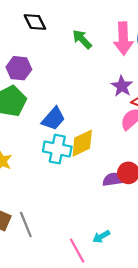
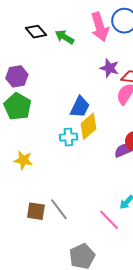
black diamond: (35, 22) -> (36, 32), moved
blue trapezoid: (53, 119) -> (80, 107), moved
cyan cross: (57, 149) -> (68, 137), size x0.7

